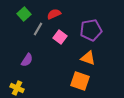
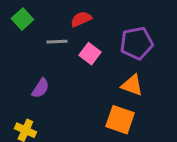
green square: (24, 14) -> (22, 19), moved
gray line: (38, 29) -> (57, 42), turned 56

